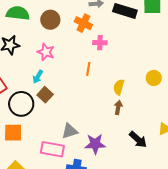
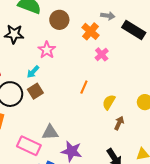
pink cross: (100, 43) -> (102, 54), turned 32
orange line: (88, 69) -> (84, 87), moved
brown arrow: (118, 107) -> (119, 123), moved

